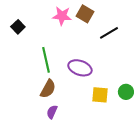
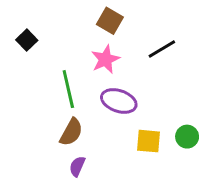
brown square: (85, 14) -> (110, 21), moved
pink star: (62, 16) -> (105, 59), moved, turned -30

